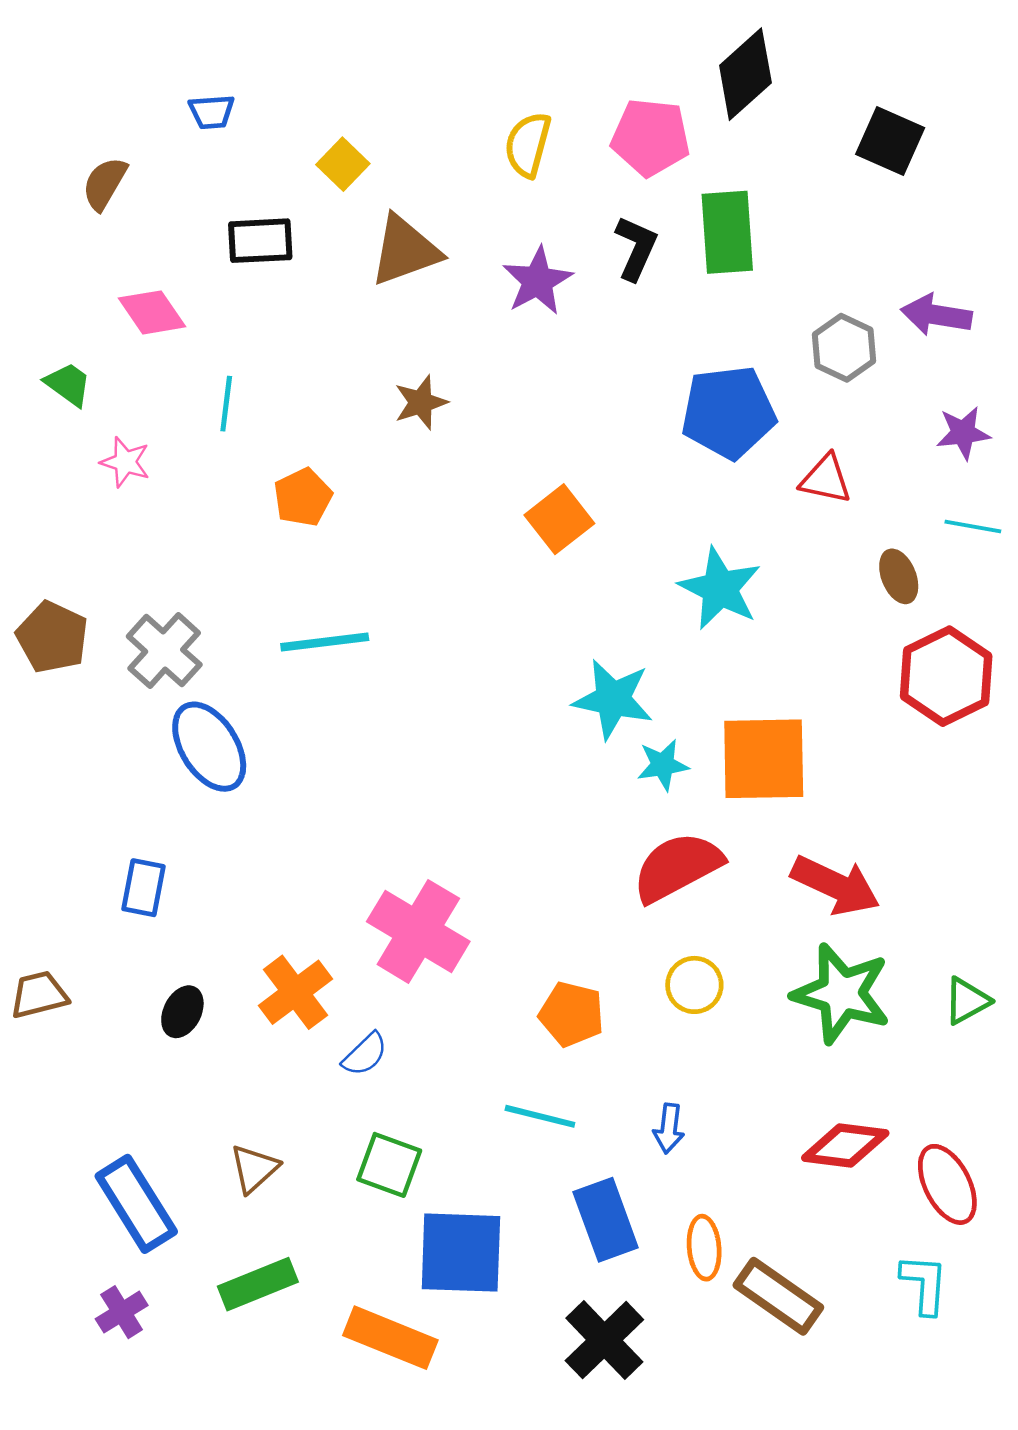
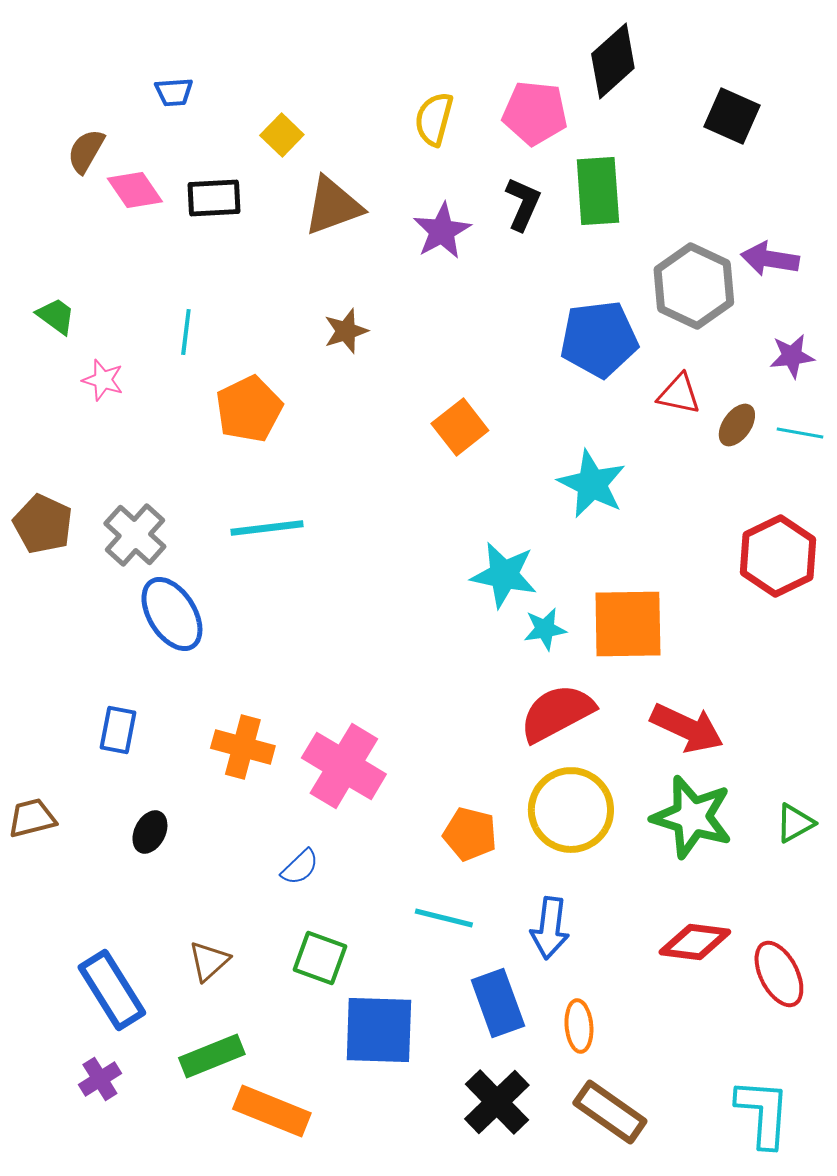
pink diamond: (152, 312) -> (135, 190), moved
gray hexagon: (844, 348) -> (694, 286), size x1.5
orange pentagon: (303, 497) -> (249, 409), size x1.4
brown ellipse: (899, 576) -> (737, 425), moved, turned 57
yellow circle: (694, 985) -> (571, 810), size x1.8
orange cross: (296, 992) -> (243, 747), moved, turned -38
blue arrow: (669, 1128) -> (550, 928), size x1.5
cyan L-shape: (924, 1284) -> (763, 1113), moved, size x1.4
brown rectangle: (778, 1296) -> (610, 1112), moved
orange rectangle: (390, 1338) -> (272, 1111), moved

